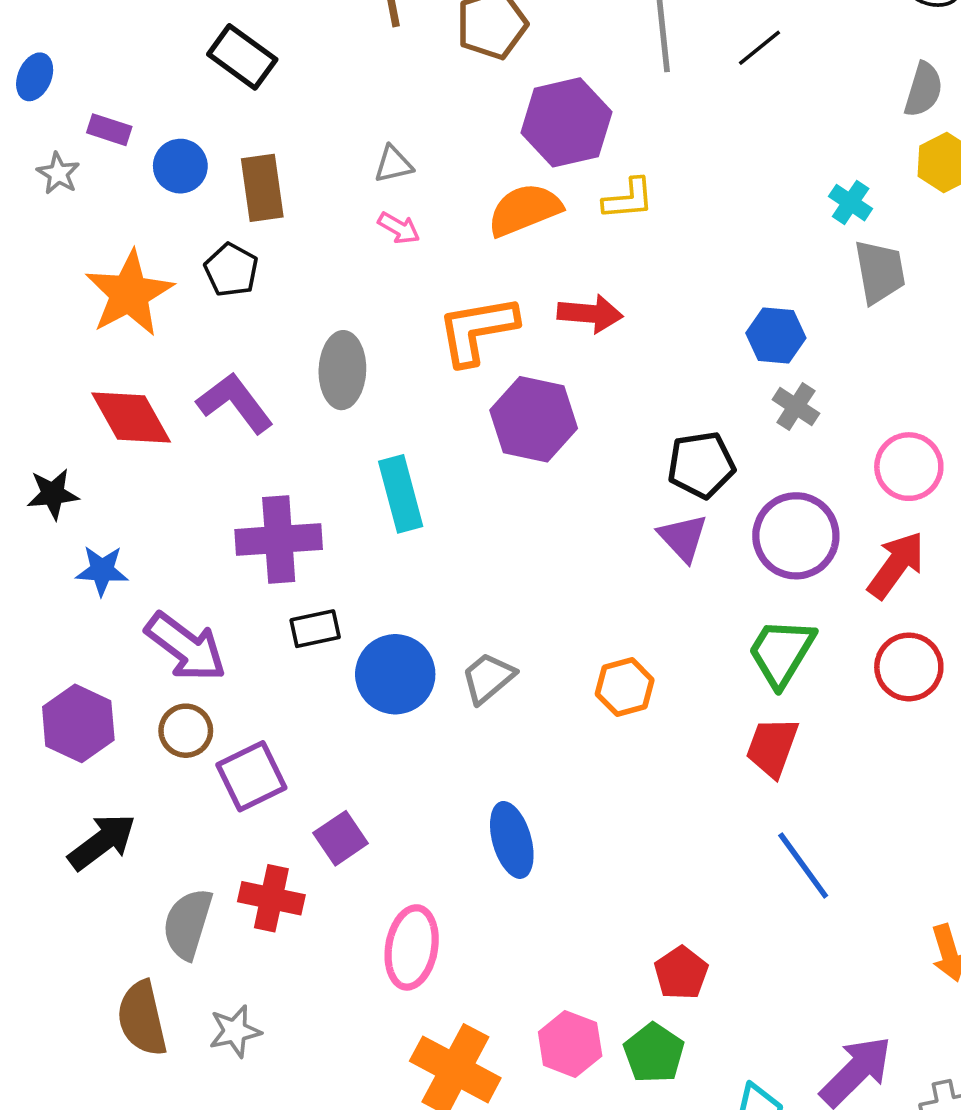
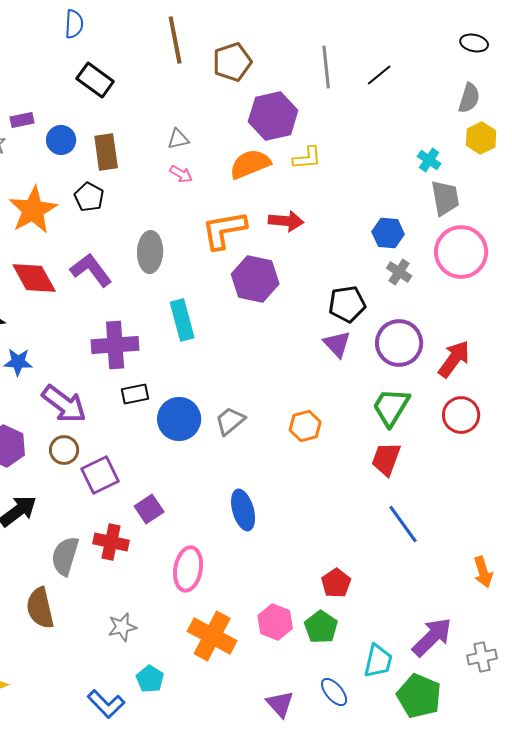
purple rectangle: (109, 130) -> (22, 120), turned -30
pink circle: (909, 467) -> (461, 252), moved, size x1.4
gray star: (235, 1031) -> (122, 627), moved

